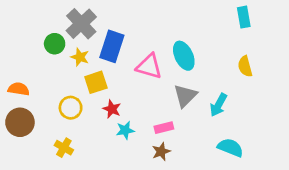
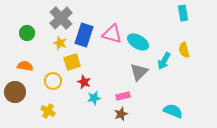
green circle: (55, 44) -> (27, 33), moved
cyan ellipse: (184, 56) -> (138, 42), turned -35
pink triangle: (149, 66) -> (112, 34), moved
orange semicircle: (19, 89) -> (25, 66), moved
cyan arrow: (218, 105) -> (164, 61), moved

